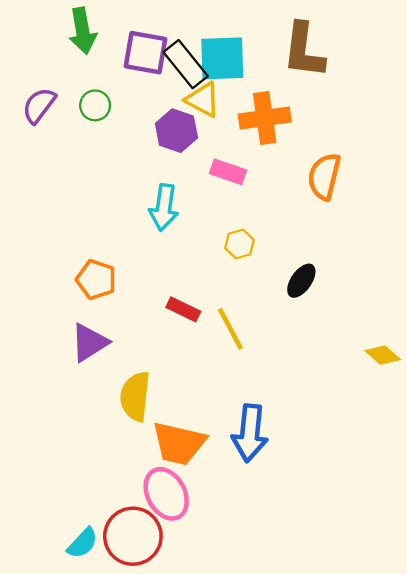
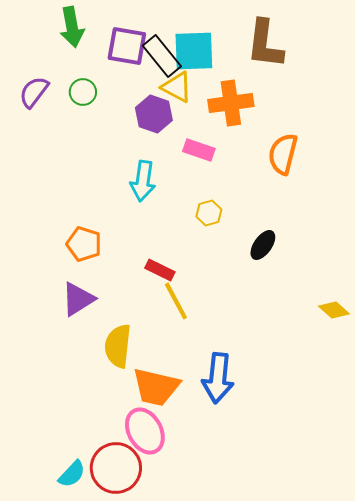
yellow line: (230, 329) -> (176, 301), moved

